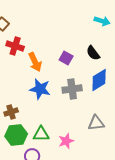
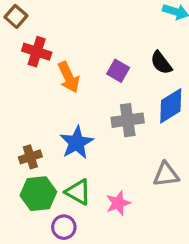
blue star: (40, 89) -> (77, 143), moved, turned 30
green triangle: (41, 134) -> (78, 192), turned 30

